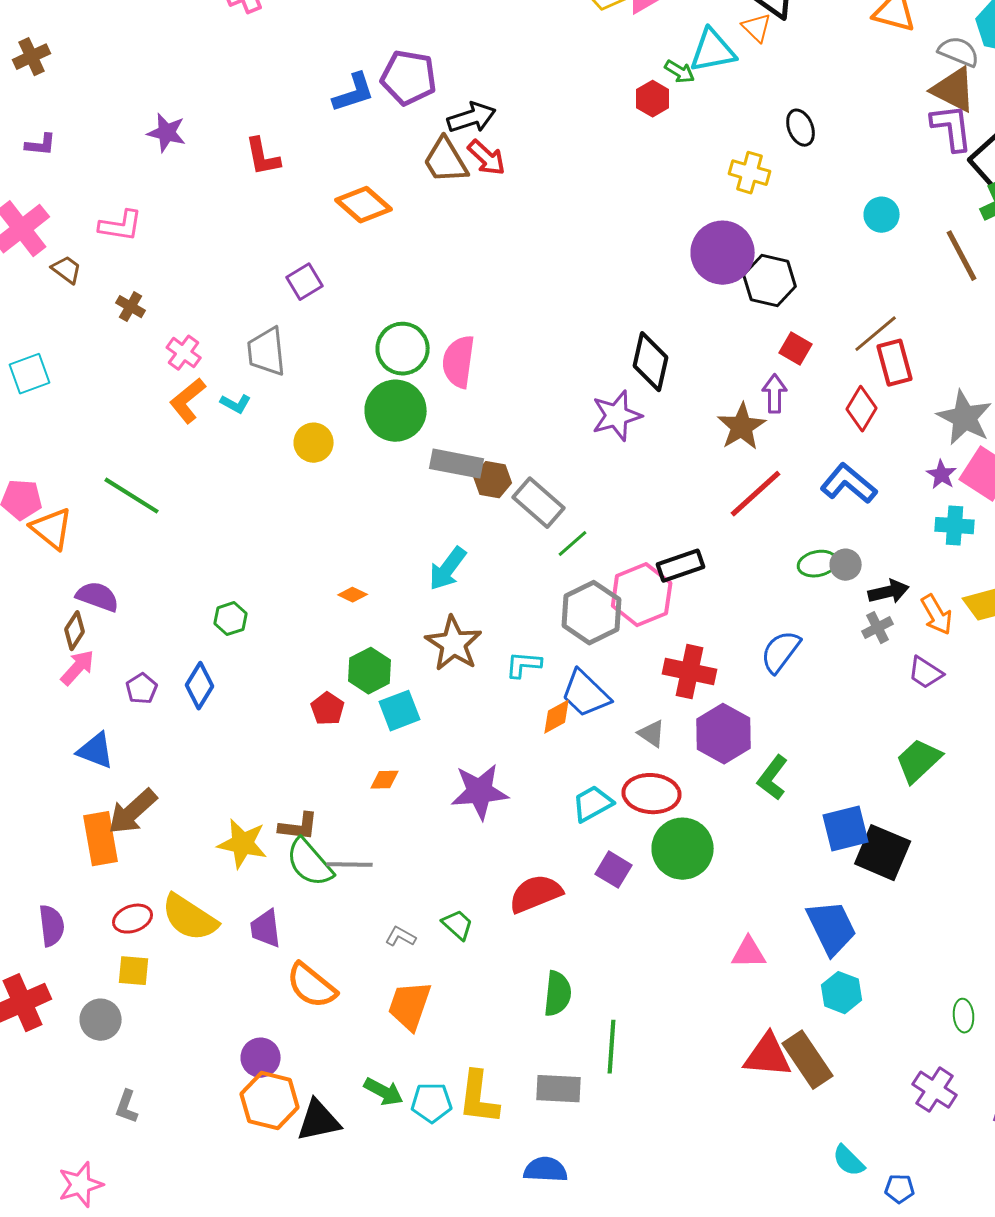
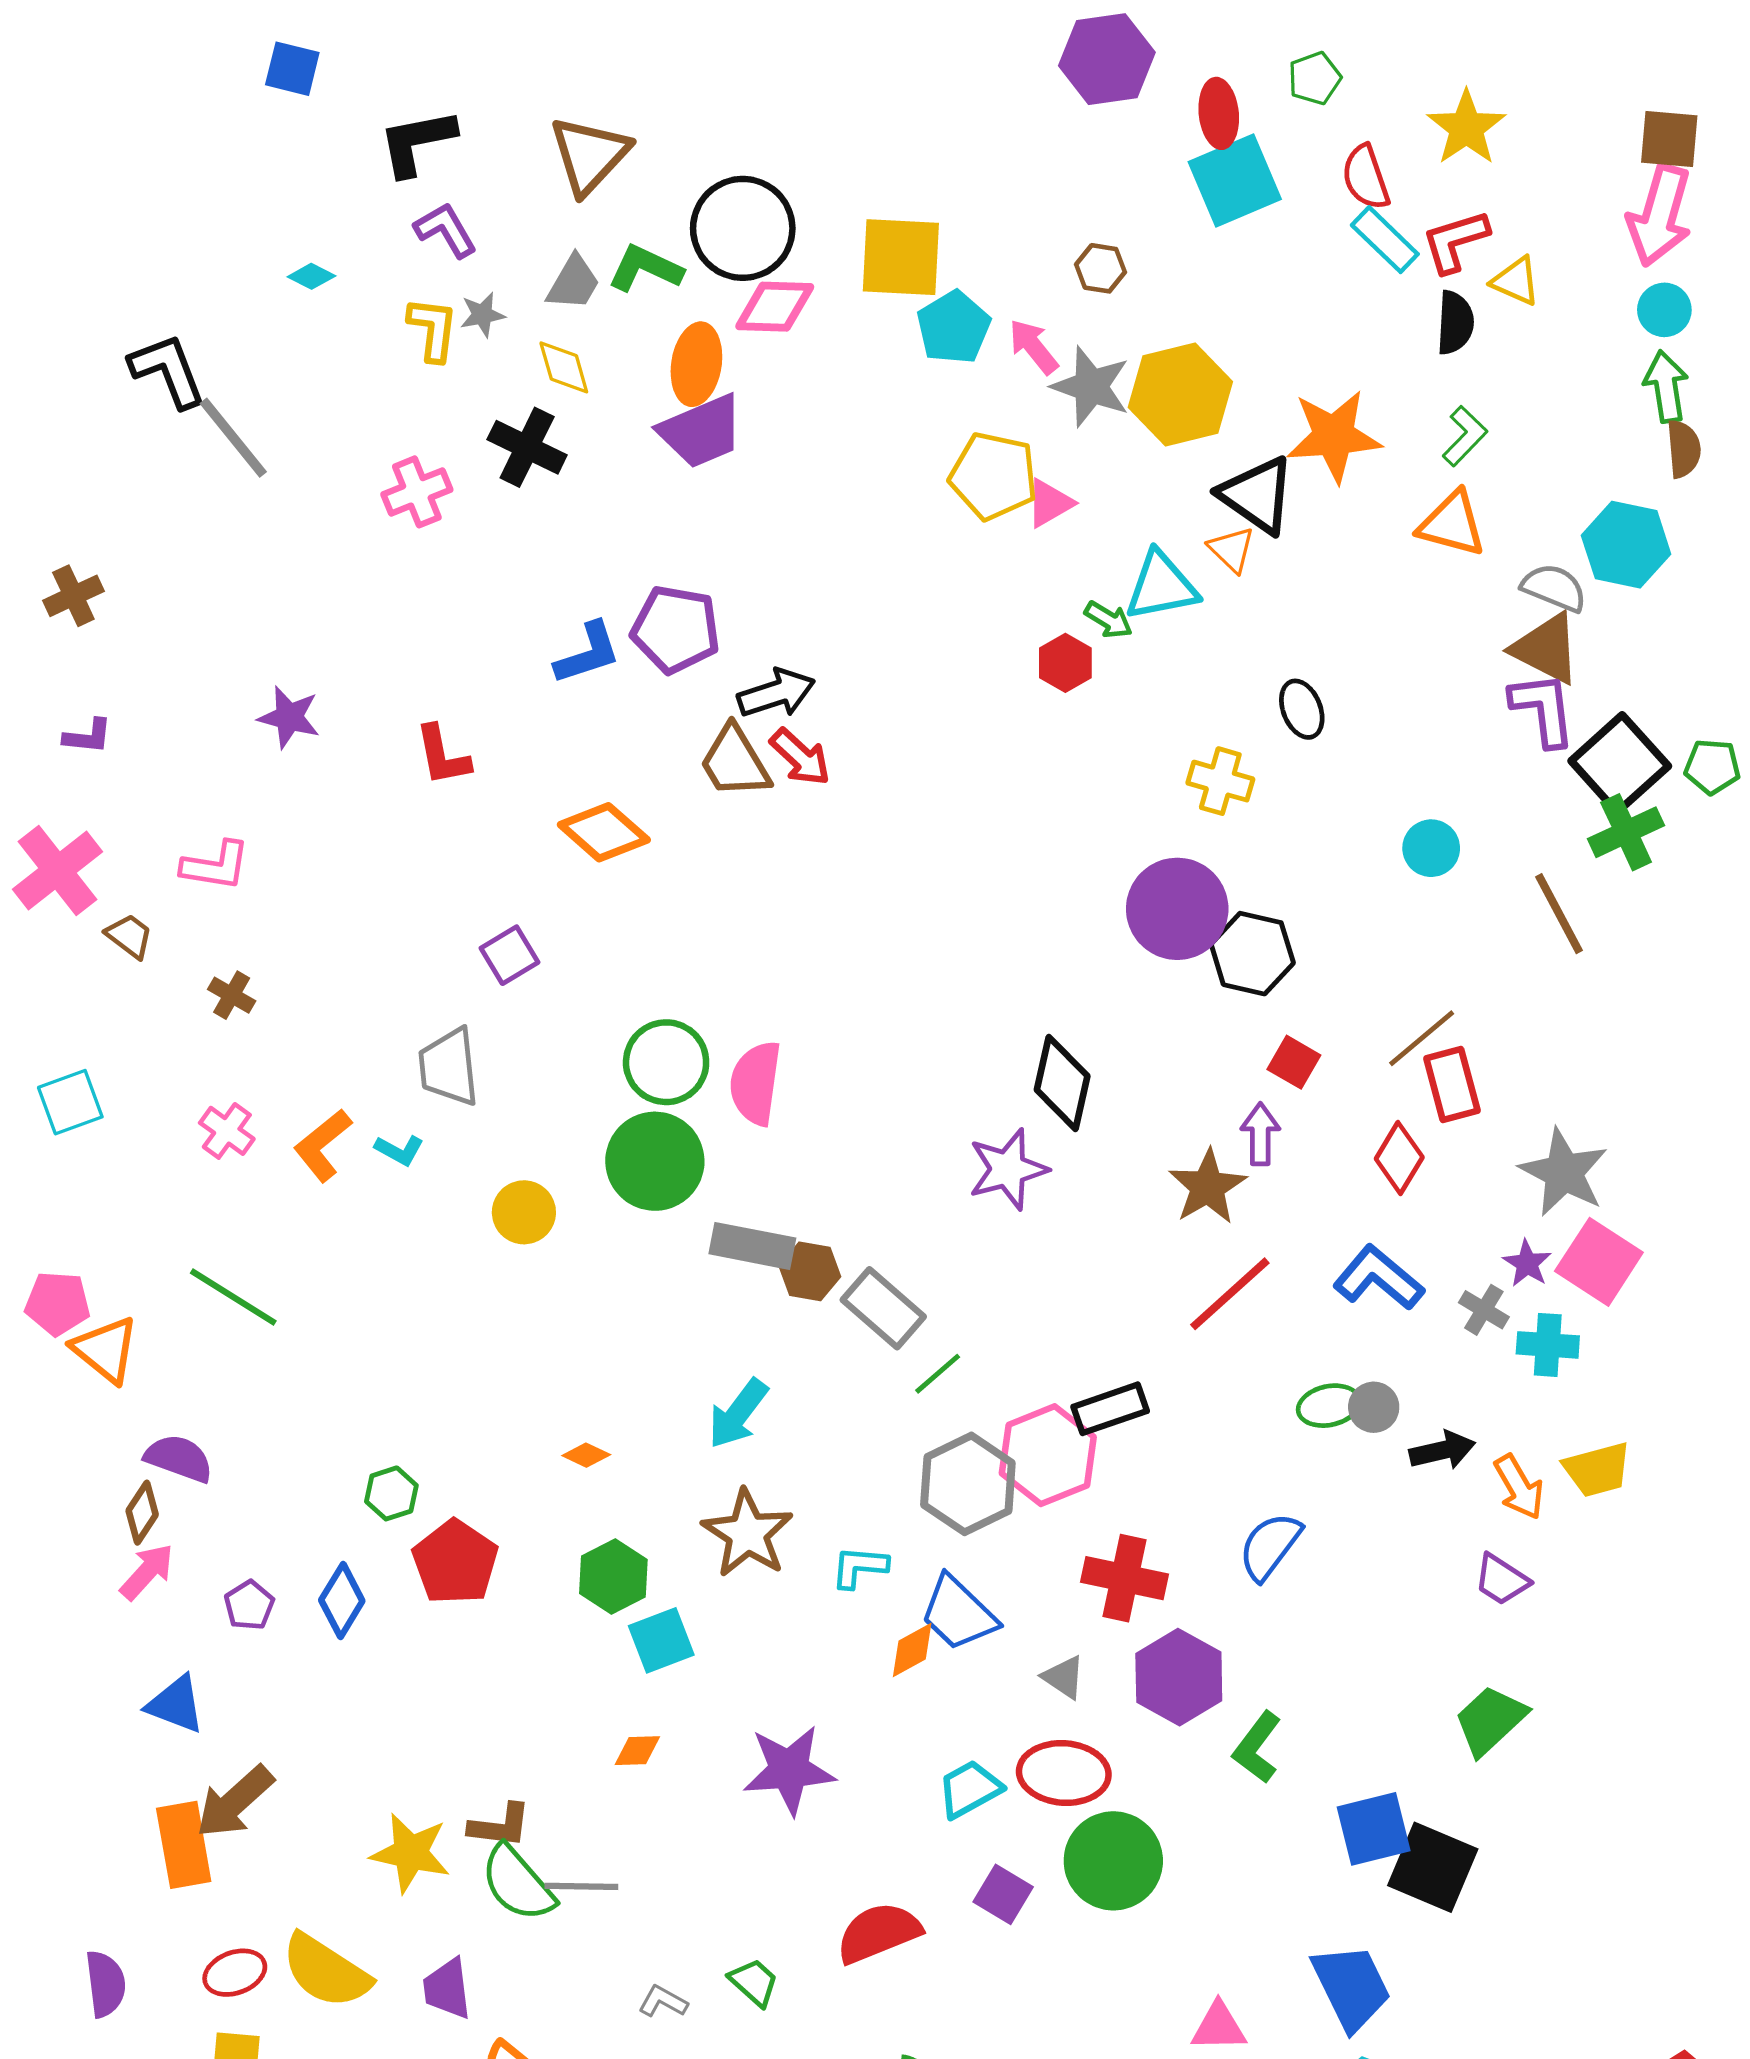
pink cross: (184, 353) -> (227, 1131), moved
gray cross: (878, 628) -> (1484, 1310), moved, turned -32
red pentagon: (328, 709) -> (455, 1562), moved, size x1.6

